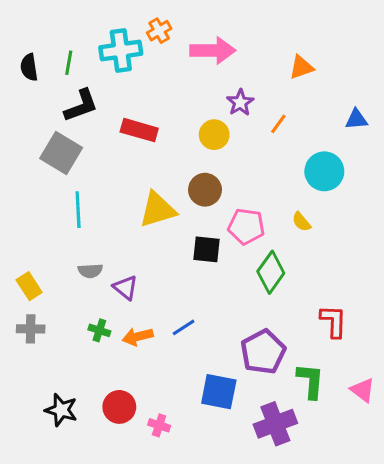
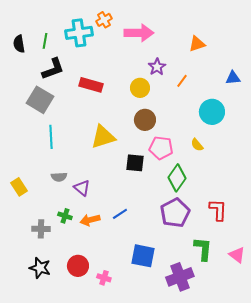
brown circle: (205, 190) -> (145, 120), moved
gray cross: (31, 329) -> (41, 229), moved
purple pentagon: (263, 352) -> (175, 213), moved

